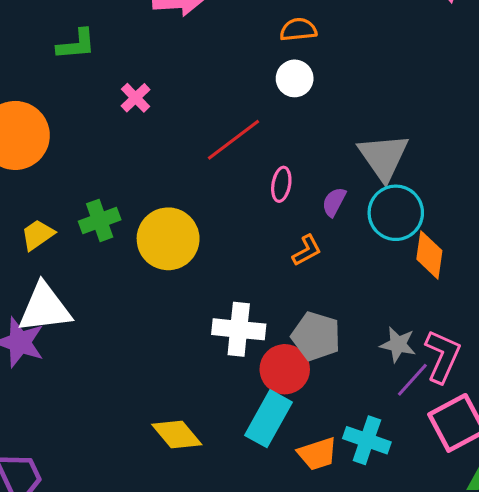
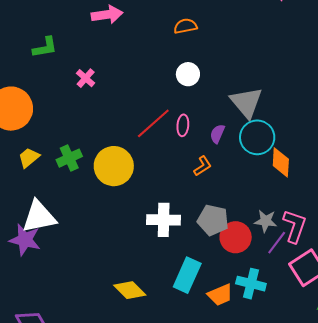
white circle: (295, 78) -> (188, 74), moved
red line: (233, 140) -> (153, 123), moved
yellow trapezoid: (38, 235) -> (29, 158), moved
red circle: (285, 369) -> (236, 237), moved

